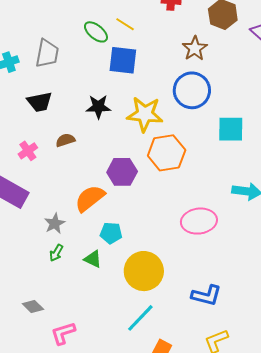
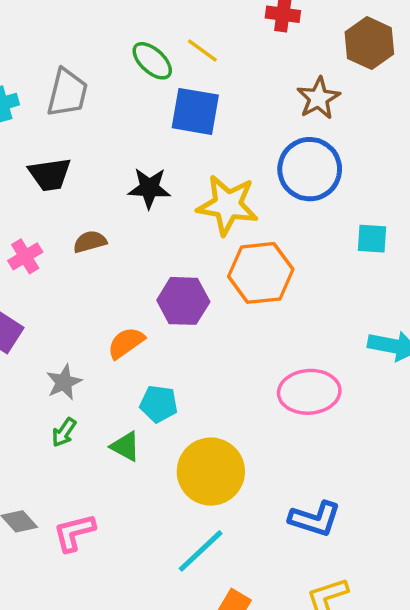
cyan square: (231, 129) -> (372, 239), size x0.7
orange semicircle: (90, 198) -> (126, 343), size x0.7
pink L-shape: (63, 333) -> (74, 533), moved

